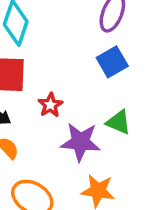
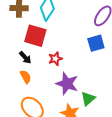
green triangle: (119, 122) -> (88, 99), moved, turned 42

